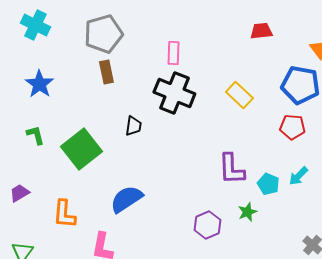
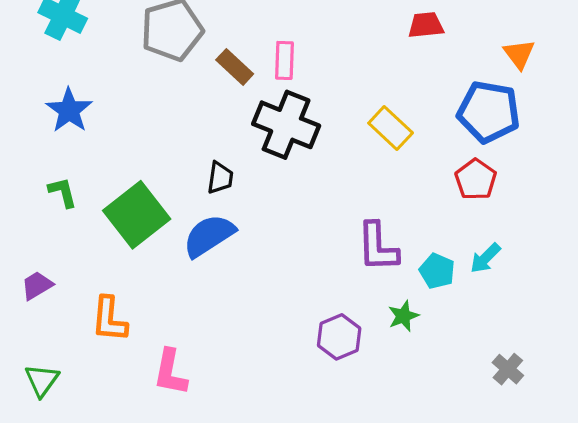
brown rectangle: (106, 72) -> (235, 67), moved, turned -35
red pentagon: (292, 127) -> (476, 179), turned 30
blue semicircle: (126, 199) -> (209, 236), moved

